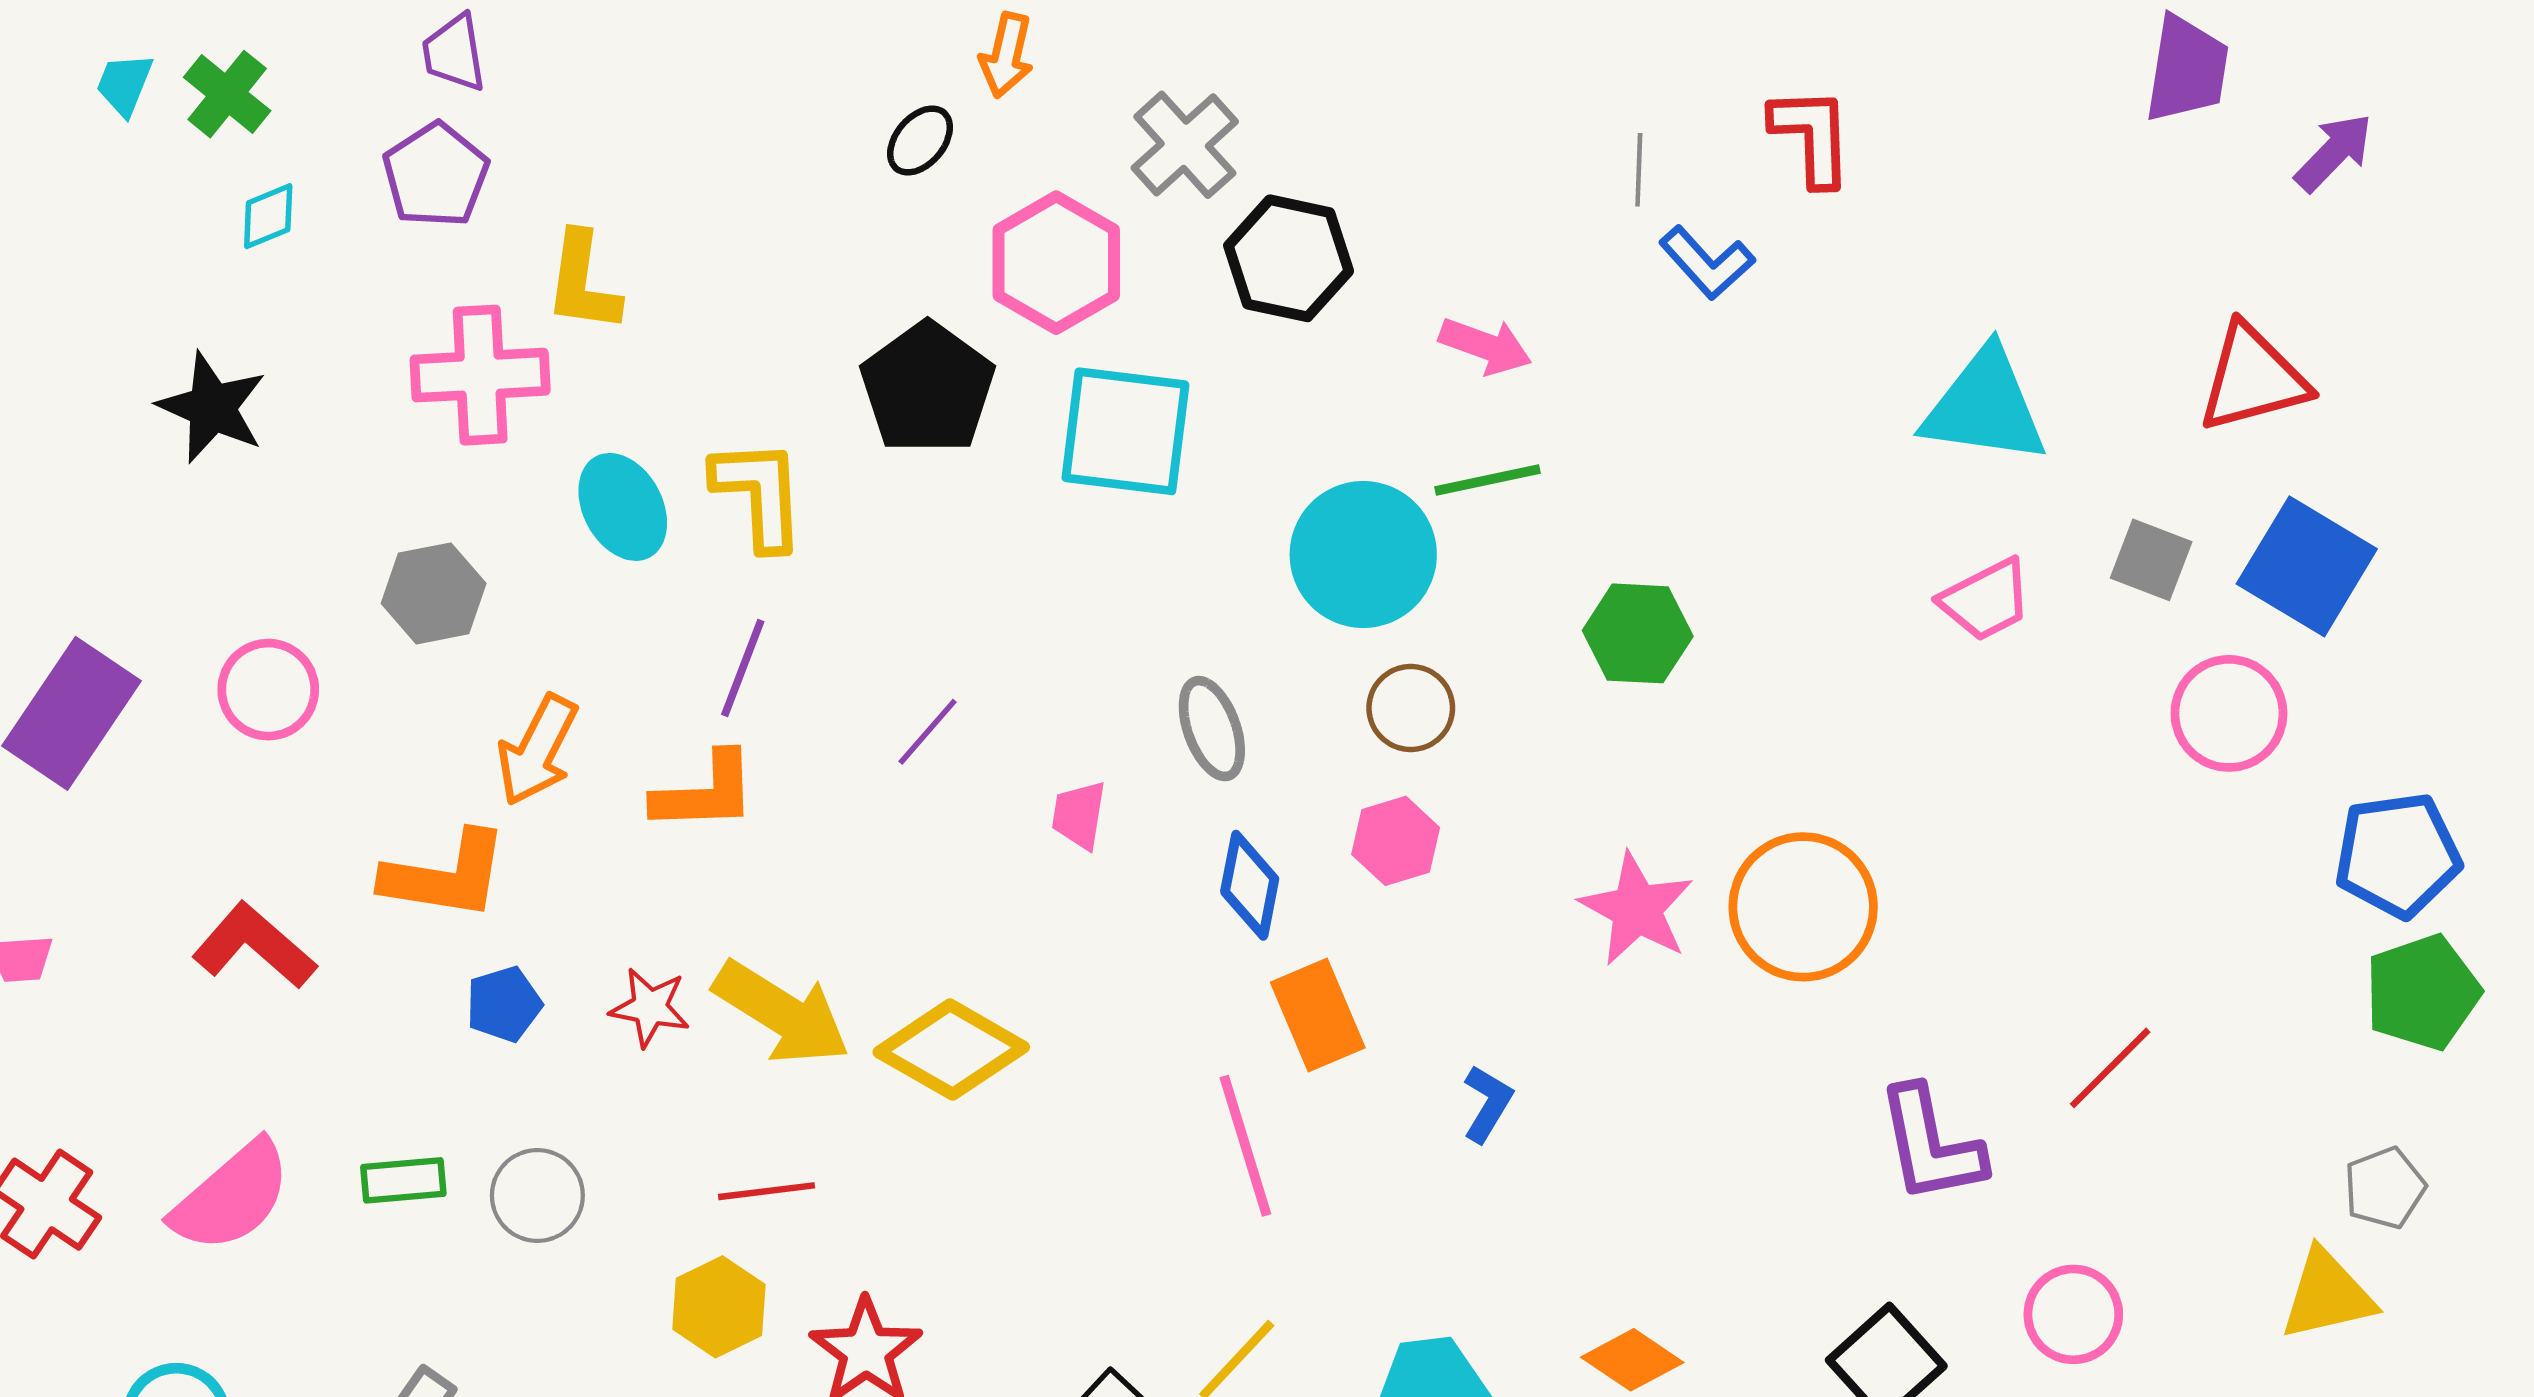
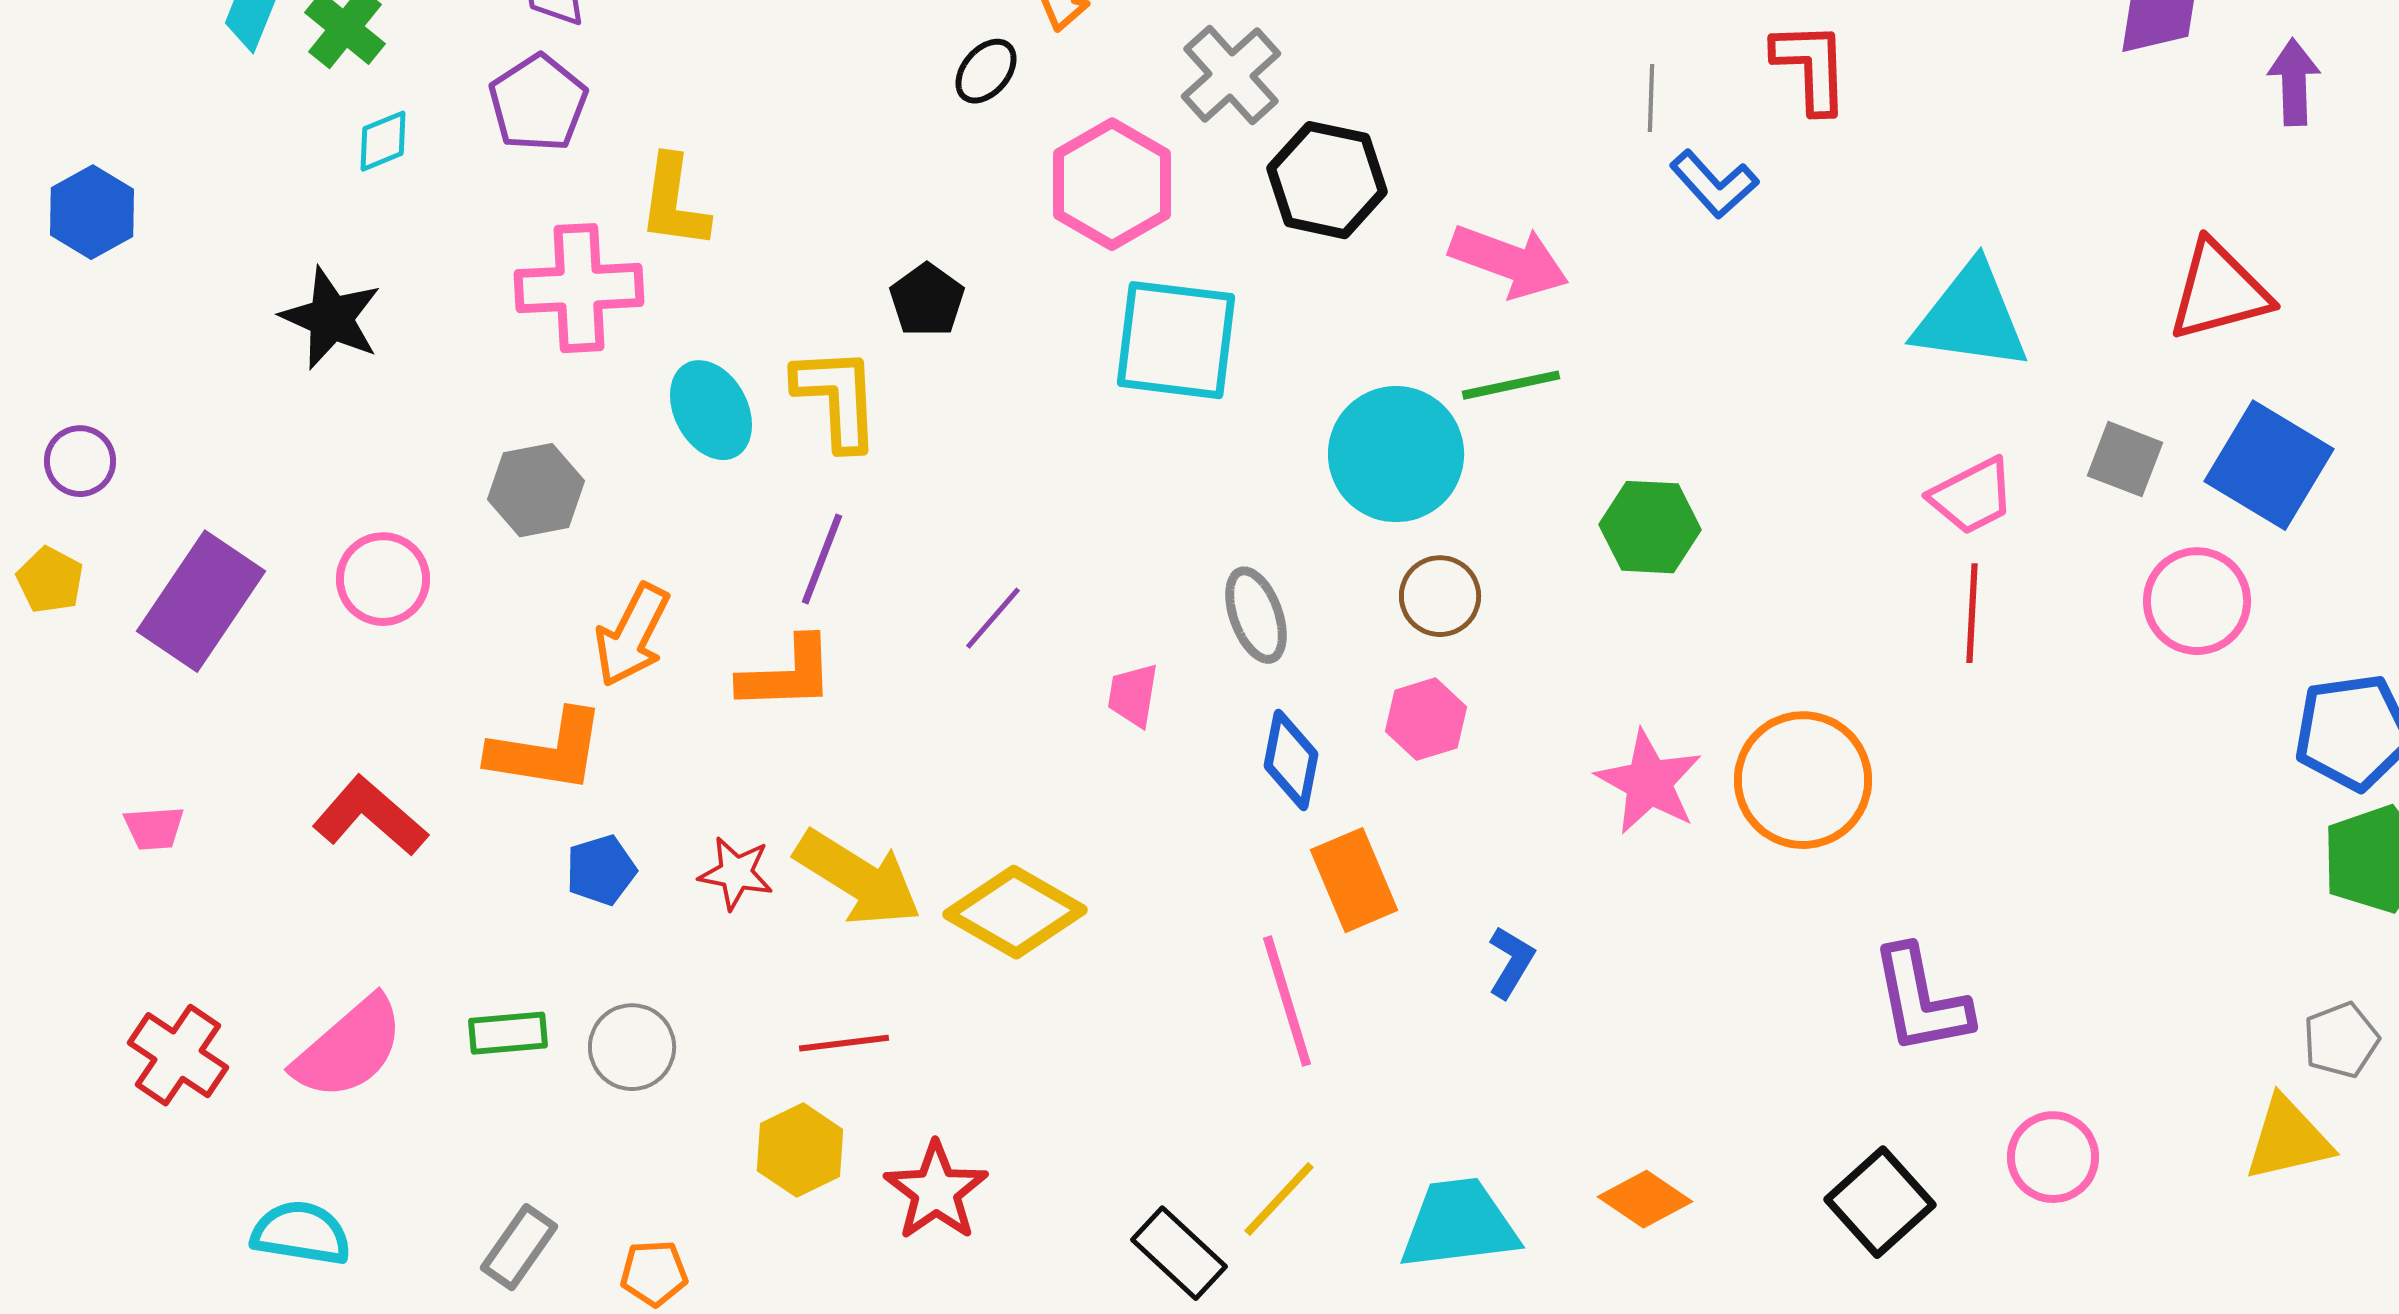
purple arrow: (2334, 152) -> (2294, 82), turned -46
pink arrow: (1485, 346) -> (1509, 261), size x1.4
black pentagon: (928, 388) -> (927, 300), moved, size x0.6
red line: (2110, 1068) -> (1972, 613), moved, turned -42

